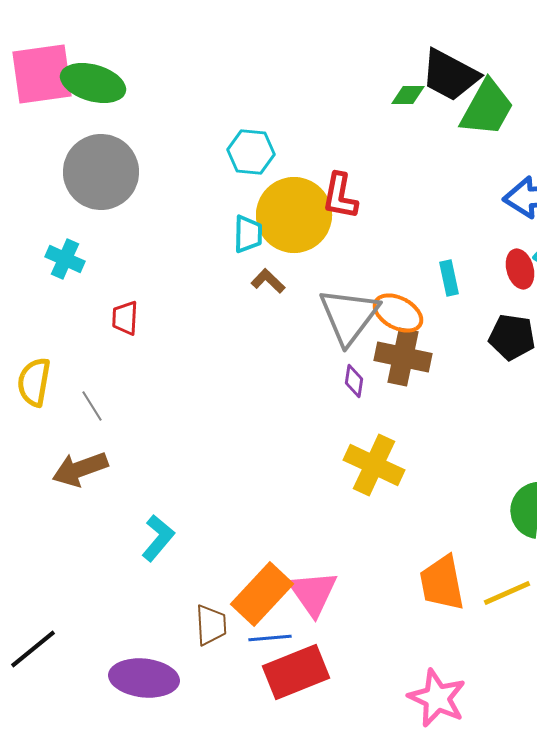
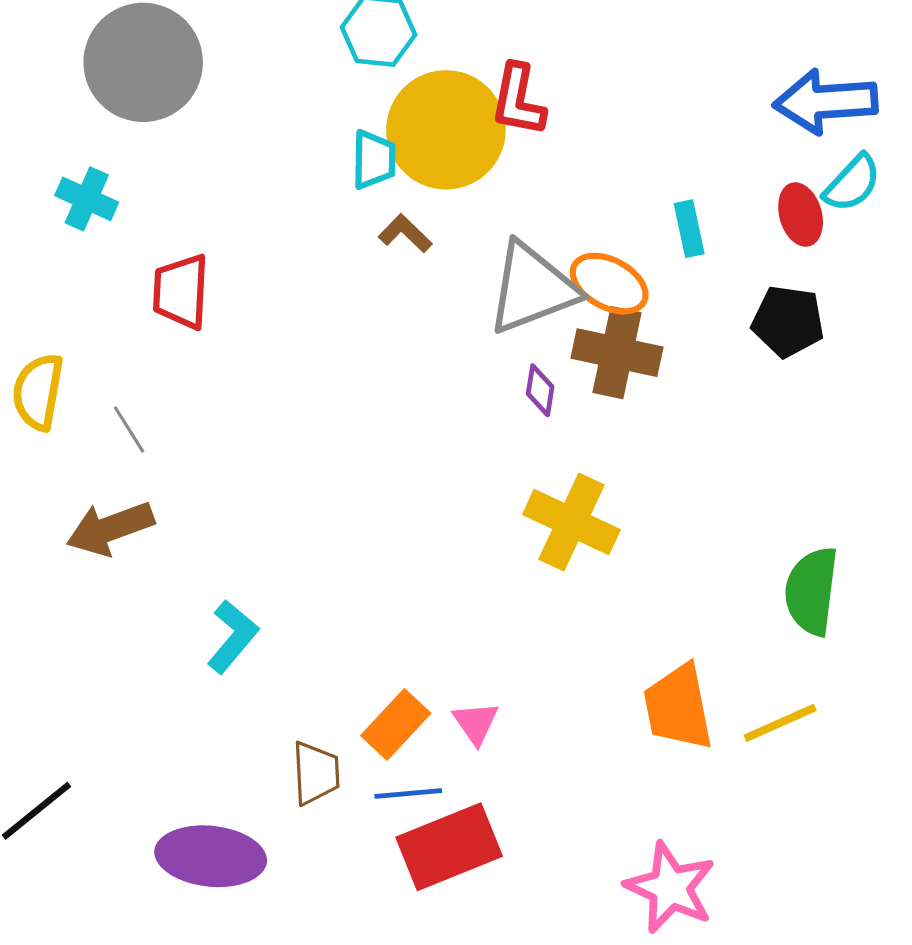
gray triangle: (349, 316) -> (532, 288), turned 32
red trapezoid: (125, 318) -> (181, 291), size x1.4
pink triangle: (313, 593) -> (476, 723), size x0.6
orange rectangle: (262, 594) -> (396, 724), size x0.7

